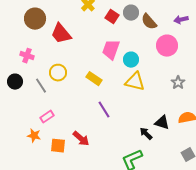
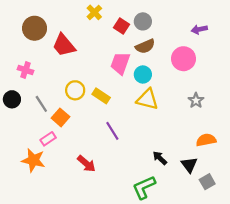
brown semicircle: (149, 22) -> (145, 46), moved, turned -72
yellow circle: (58, 73) -> (75, 90), moved
black triangle: (162, 123) -> (189, 165), moved, turned 35
orange star: (34, 136) -> (33, 160), size x1.5
orange square: (58, 146) -> (60, 117), moved, turned 35

